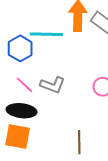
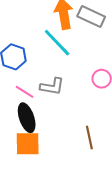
cyan line: (46, 34) -> (57, 43), moved, turned 56
black ellipse: (22, 111) -> (27, 118), turned 76

